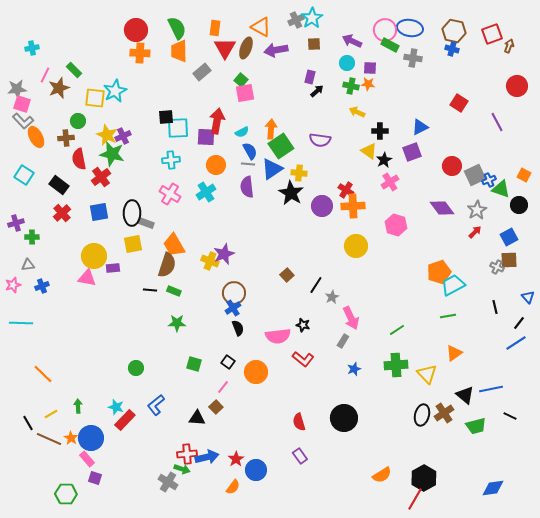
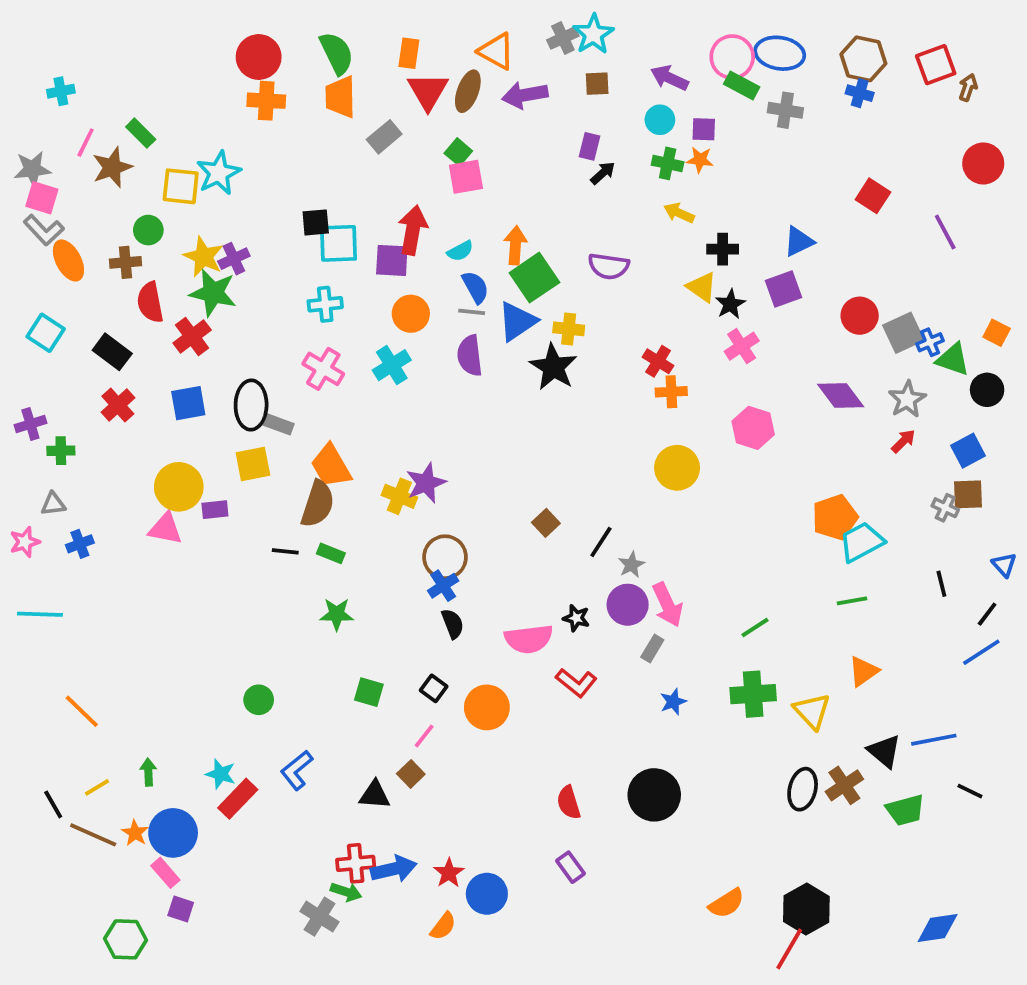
purple circle: (322, 206) -> (628, 605), moved
orange cross: (353, 206) -> (671, 392), size x0.7

